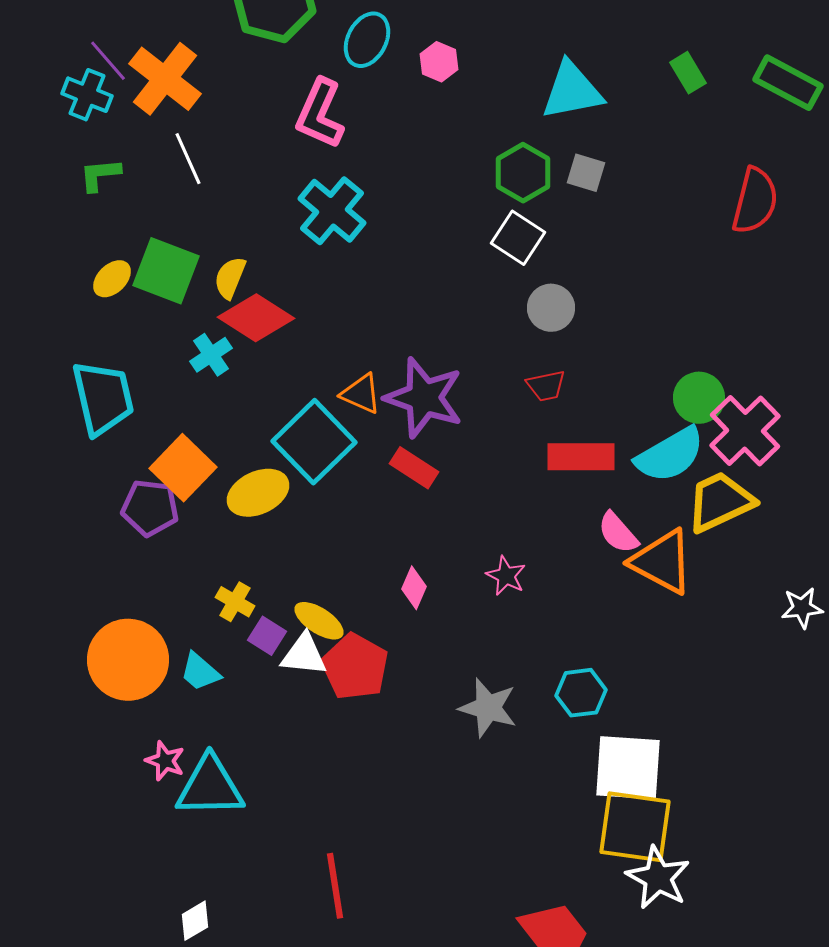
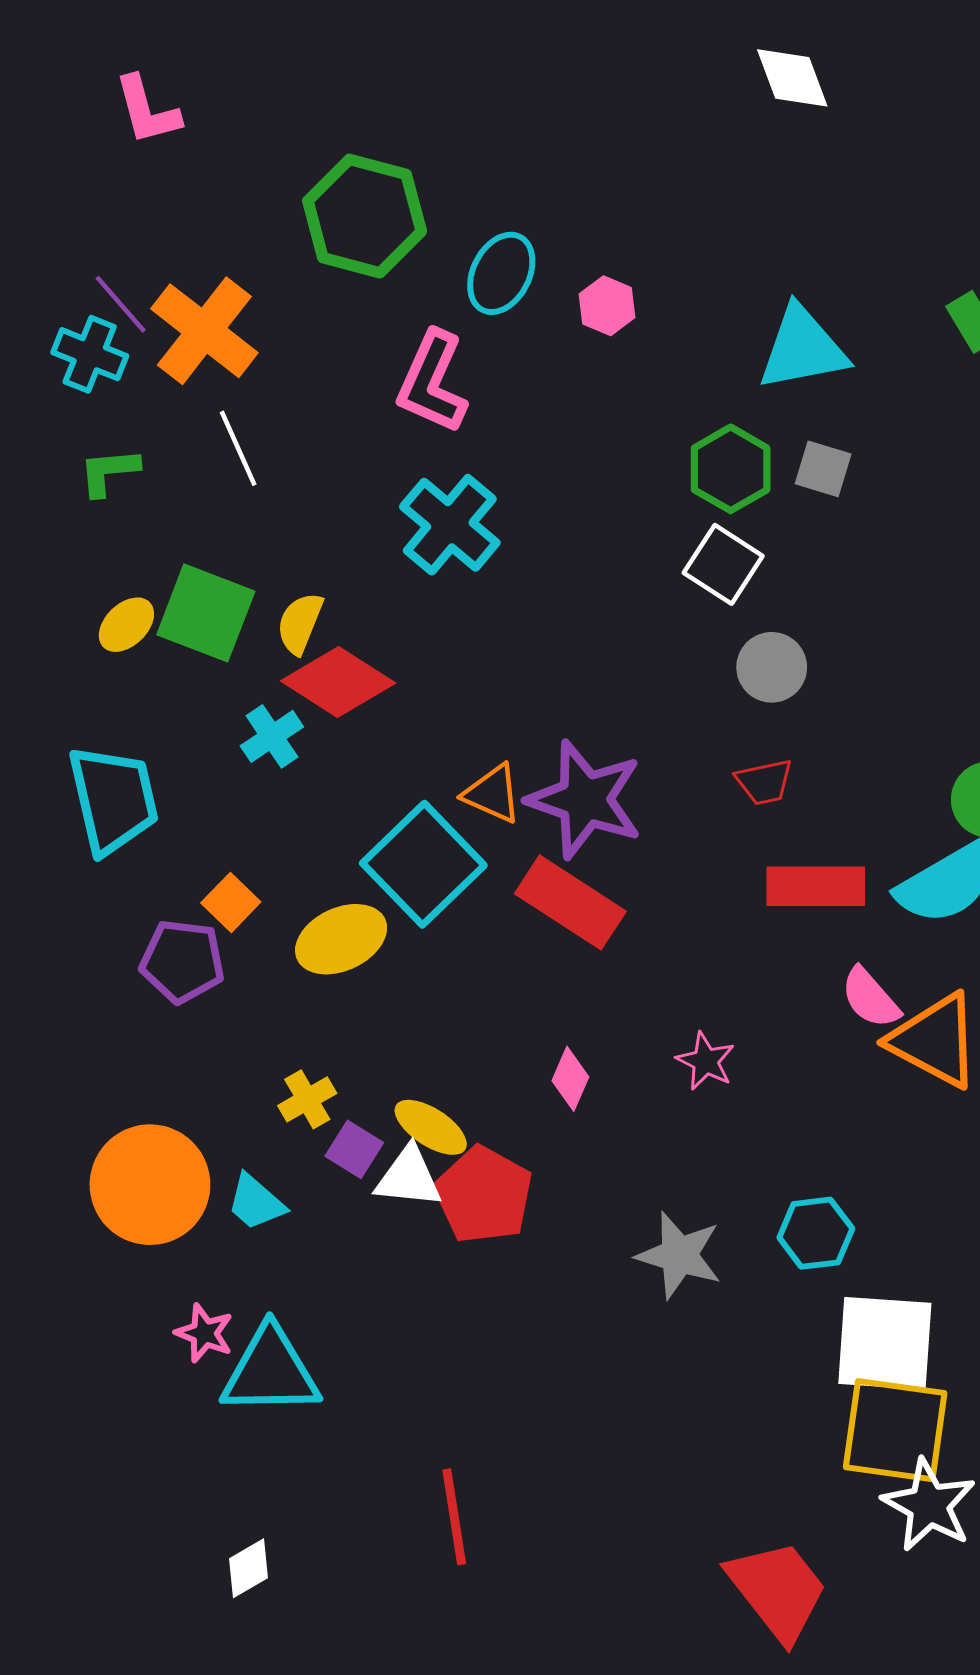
orange square: (183, 468) -> (231, 902), size x0.6
red rectangle: (414, 468) -> (570, 902), size x1.5
yellow cross: (235, 602) -> (307, 1099), turned 30

